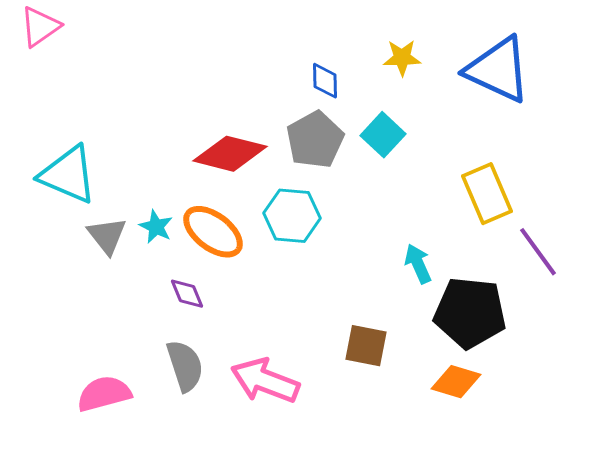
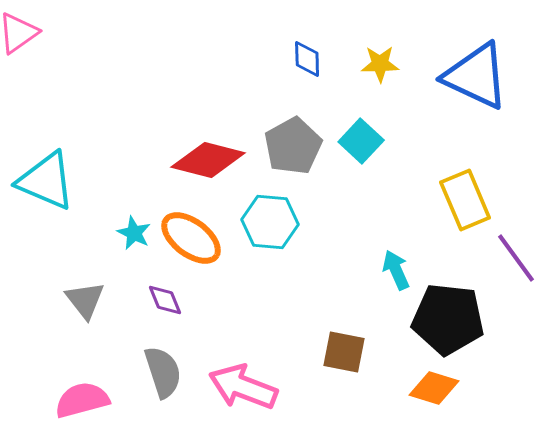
blue diamond: (325, 81) -> (307, 59), moved
gray triangle: (107, 236) -> (85, 300), moved

